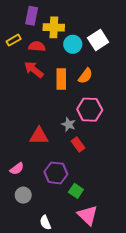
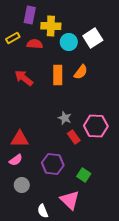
red arrow: (34, 70) -> (24, 78), moved
pink hexagon: (90, 110) -> (96, 126), moved
red triangle: (39, 136) -> (20, 139), moved
green square: (76, 191) -> (84, 175), moved
pink triangle: (88, 215) -> (70, 200), moved

